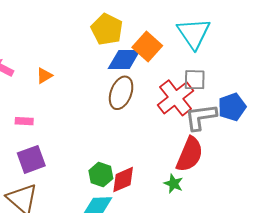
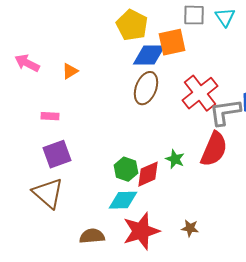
cyan triangle: (194, 33) -> (225, 17), moved, size x0.6
orange square: (147, 46) -> (172, 42), turned 36
gray square: (195, 80) -> (194, 15), moved
green star: (174, 184) -> (175, 159), moved

